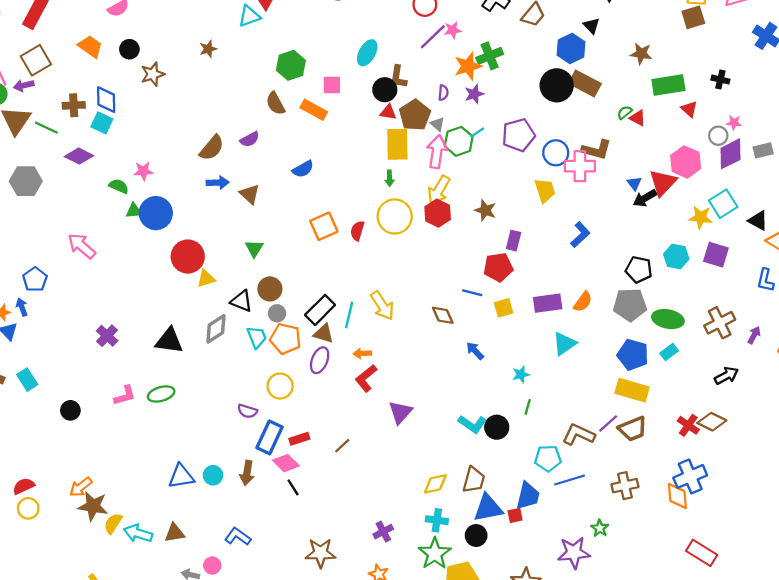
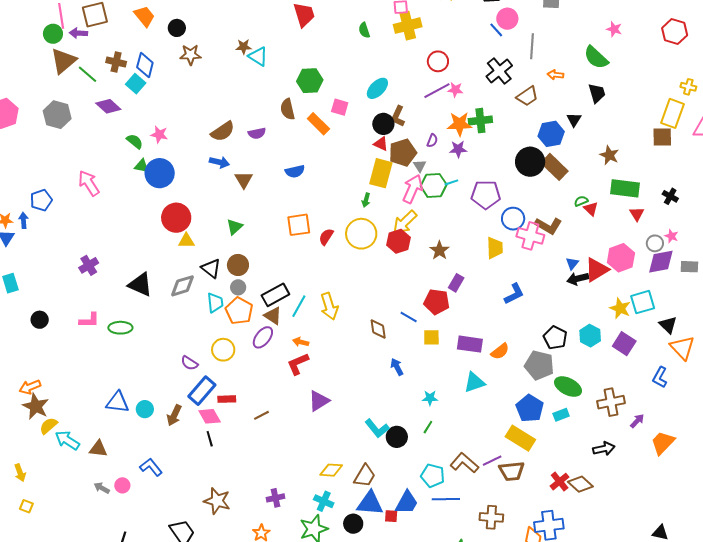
cyan triangle: (249, 16) -> (258, 56), moved, turned 35

